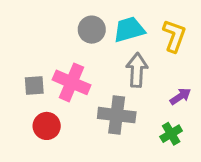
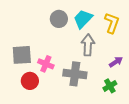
cyan trapezoid: (129, 30) -> (83, 19), turned -30
pink cross: (72, 82) -> (46, 64), moved, size x0.7
gray square: (34, 86) -> (22, 55), size x1.5

